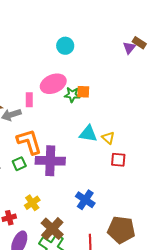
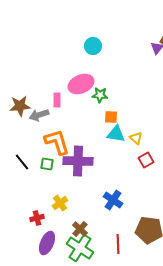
orange square: (83, 92) -> (111, 117), moved
red square: (118, 160) -> (146, 160), turned -35
green square: (19, 164) -> (47, 164), turned 32
brown cross: (52, 229) -> (80, 229), size x0.7

